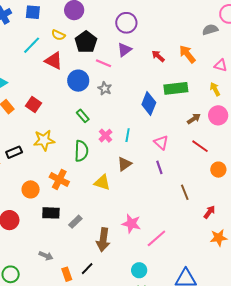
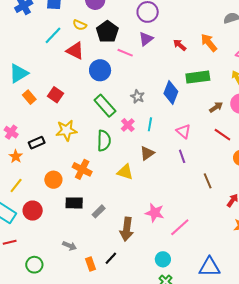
gray star: (105, 88) -> (138, 97), moved
green rectangle: (83, 116) -> (105, 106), size x1.6

